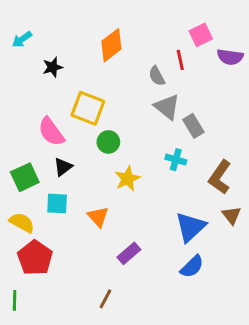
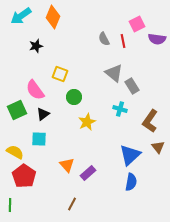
cyan arrow: (22, 39) -> (21, 16), moved, size x1.5
orange diamond: (111, 45) -> (53, 17), moved, turned -30
gray semicircle: (157, 76) -> (104, 39), moved
yellow square: (88, 108) -> (60, 74), size x0.7
green square: (25, 177) -> (17, 110), moved
orange triangle: (98, 217) -> (67, 165), moved
blue semicircle: (192, 267) -> (131, 182), turned -36

